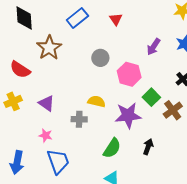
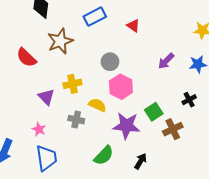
red triangle: (116, 19) -> (133, 26), turned -32
pink hexagon: (129, 74) -> (121, 87), moved
yellow cross: (13, 101) -> (72, 84), moved

